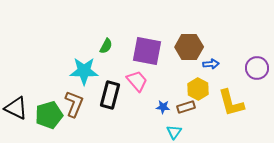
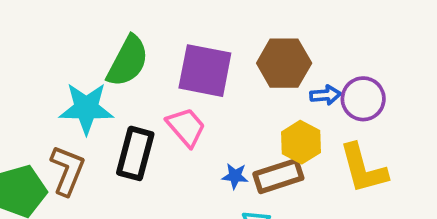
green semicircle: (106, 46) -> (128, 61), size x1.8
purple circle: (257, 68) -> (363, 99), moved
brown rectangle: (186, 107) -> (278, 176), size x1.4

